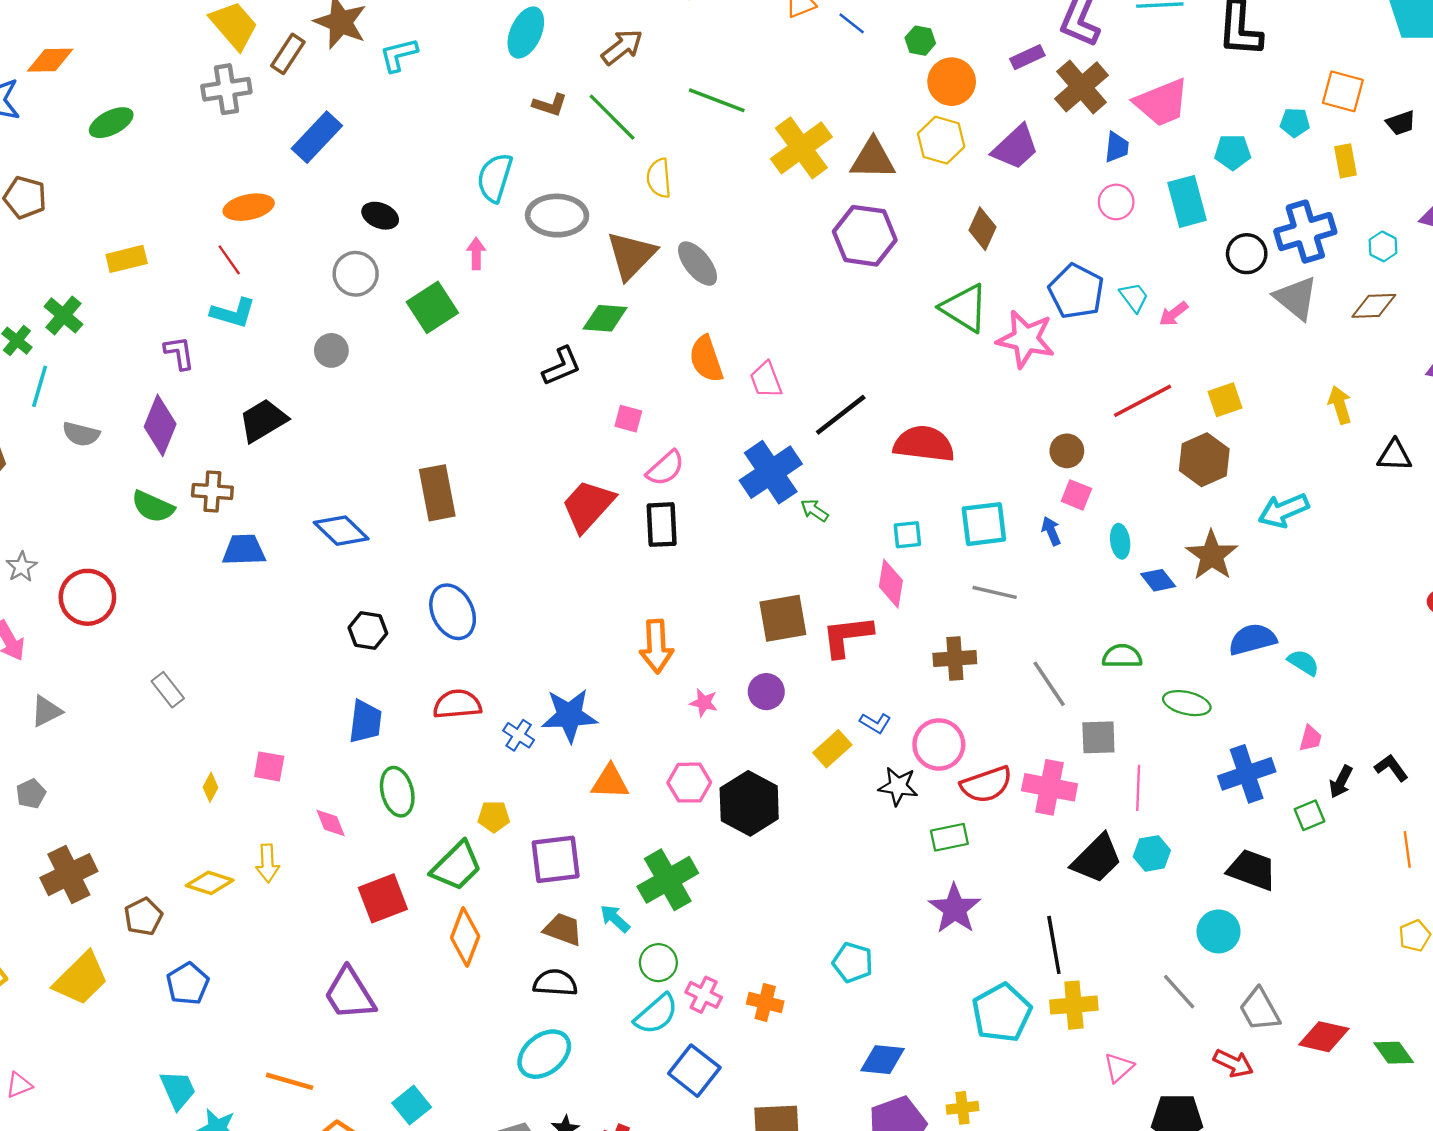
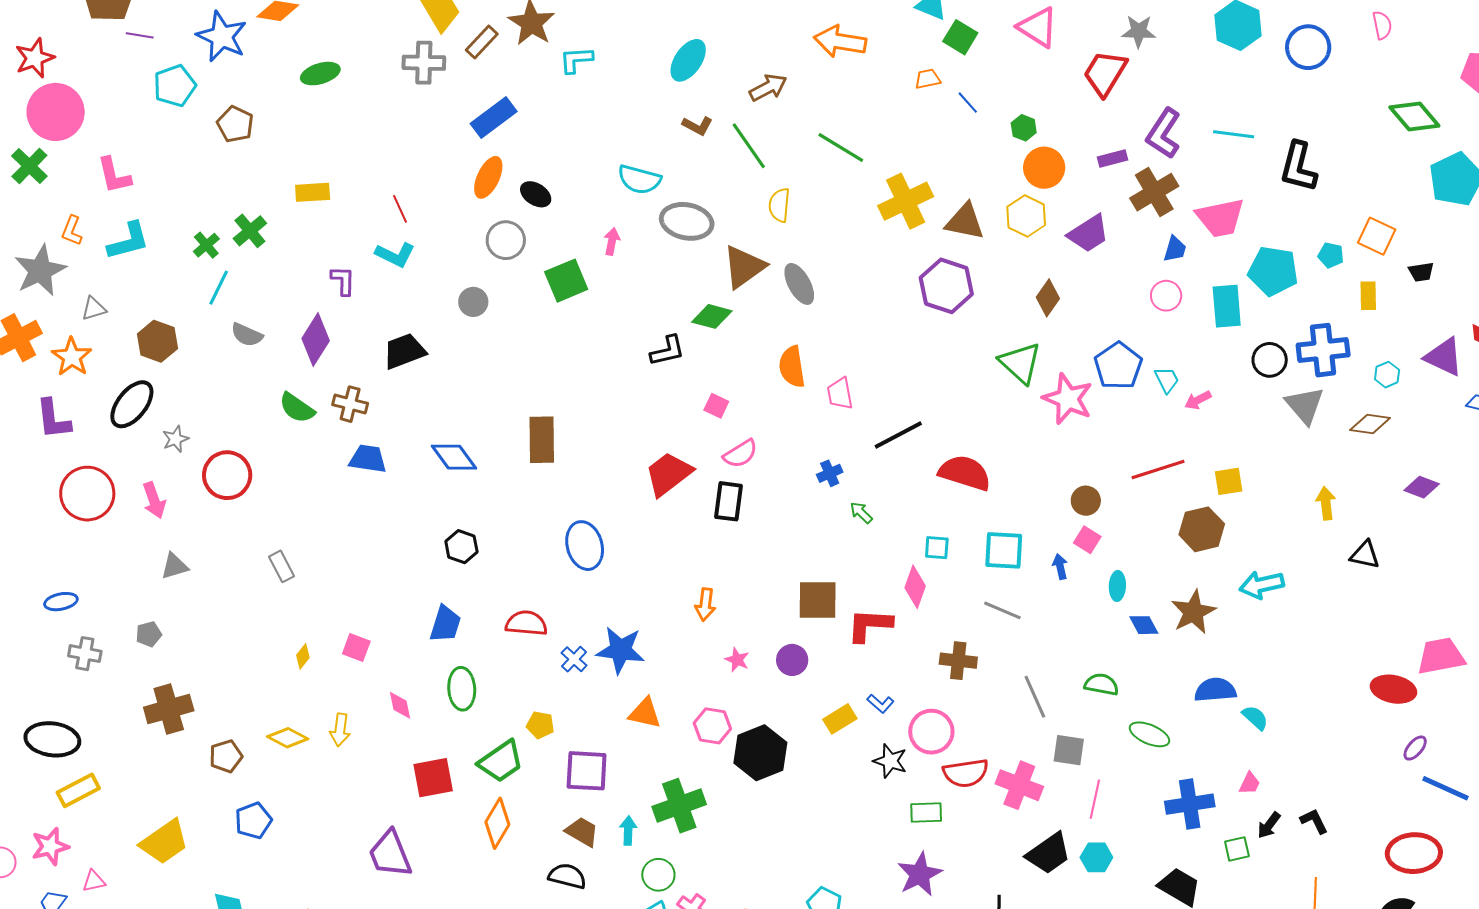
cyan pentagon: (1233, 152) -> (1273, 271), size x1.6
cyan semicircle: (495, 178) -> (639, 179), turned -102
orange ellipse: (249, 207) -> (488, 177), moved, turned -63
blue cross: (771, 472) -> (830, 473), size x0.5
blue ellipse: (453, 612) -> (585, 546), moved
orange arrow: (656, 646) -> (705, 604), size x0.7
cyan arrow: (615, 919) -> (628, 831), turned 40
yellow trapezoid: (81, 979) -> (164, 842), moved

